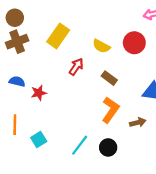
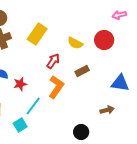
brown rectangle: (109, 78) -> (82, 71), turned -64
orange L-shape: (110, 110) -> (56, 87), moved
cyan line: (80, 145) -> (33, 106), moved

